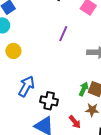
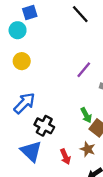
purple line: (63, 34) -> (84, 70), moved
green arrow: (84, 89) -> (86, 115), moved, turned 112

